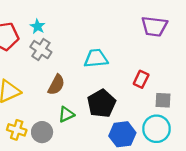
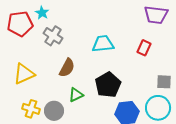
cyan star: (38, 26) -> (42, 13), moved
red rectangle: (141, 79) -> (144, 48), moved

